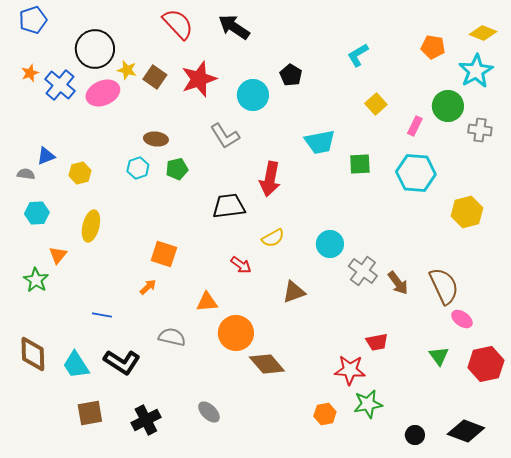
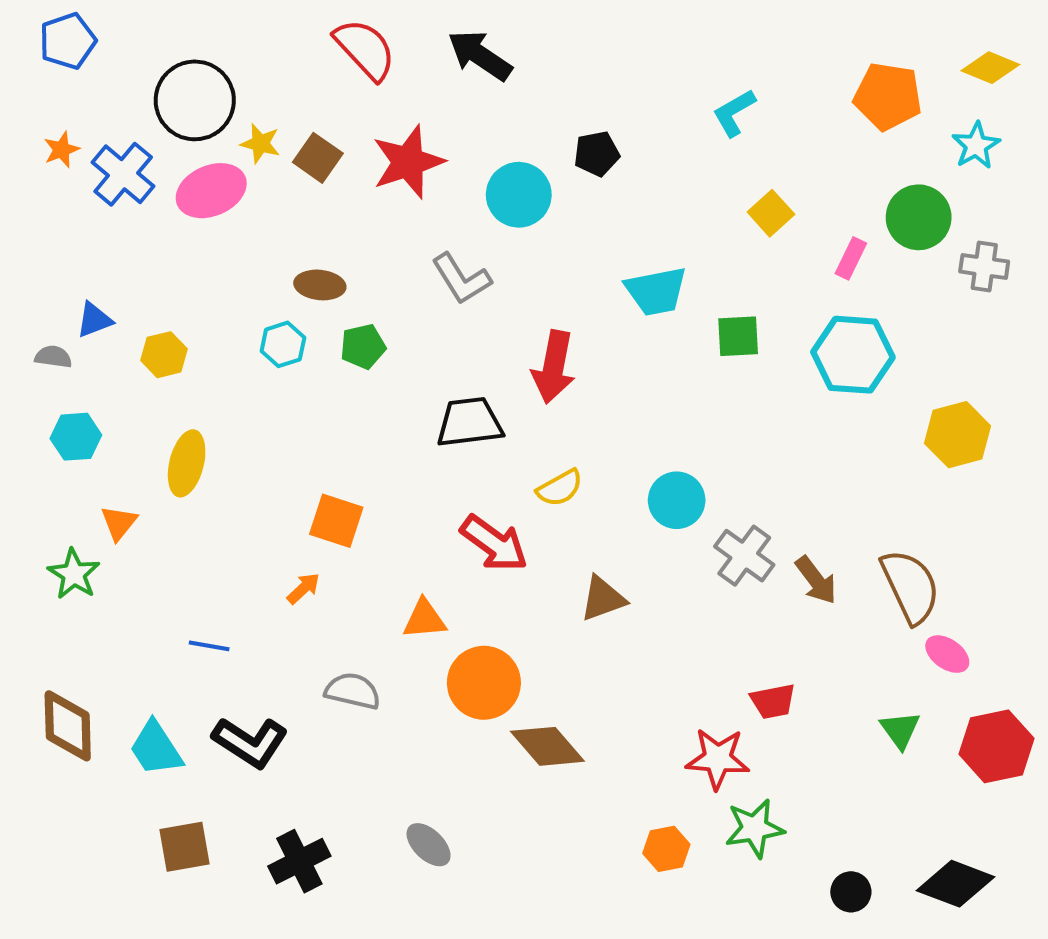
orange pentagon: (433, 47) -> (888, 96), size x1.4
cyan star: (476, 71) -> (976, 146), size x0.7
black pentagon: (291, 75) -> (597, 154), turned 30
red arrow: (241, 265) -> (494, 543), size x1.6

